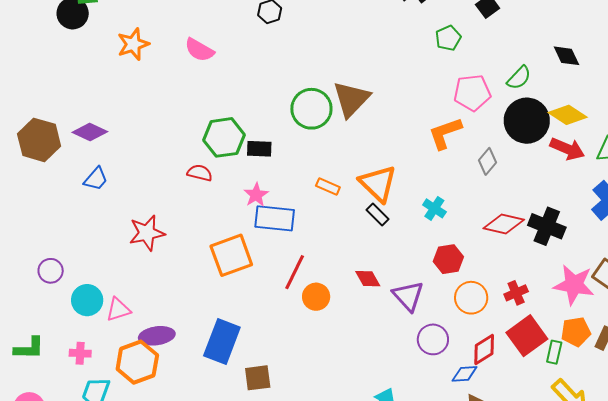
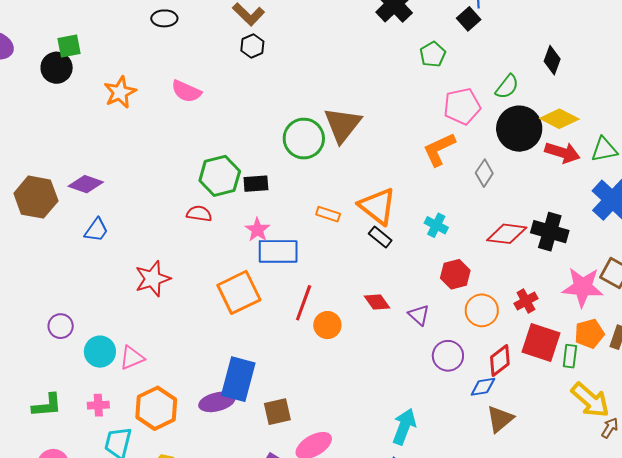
black diamond: (567, 56) -> (552, 60), turned 52
purple triangle: (408, 296) -> (419, 315), size x0.7
purple ellipse: (157, 336) -> (217, 402), moved
red square: (527, 336) -> (541, 342), turned -30

